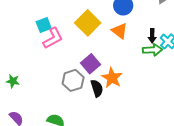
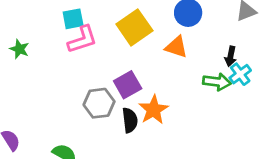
orange triangle: (120, 31) -> (176, 47), turned -30
black arrow: (152, 36) -> (231, 56), moved
green star: (13, 81) -> (19, 49), moved

